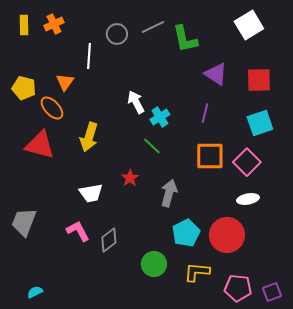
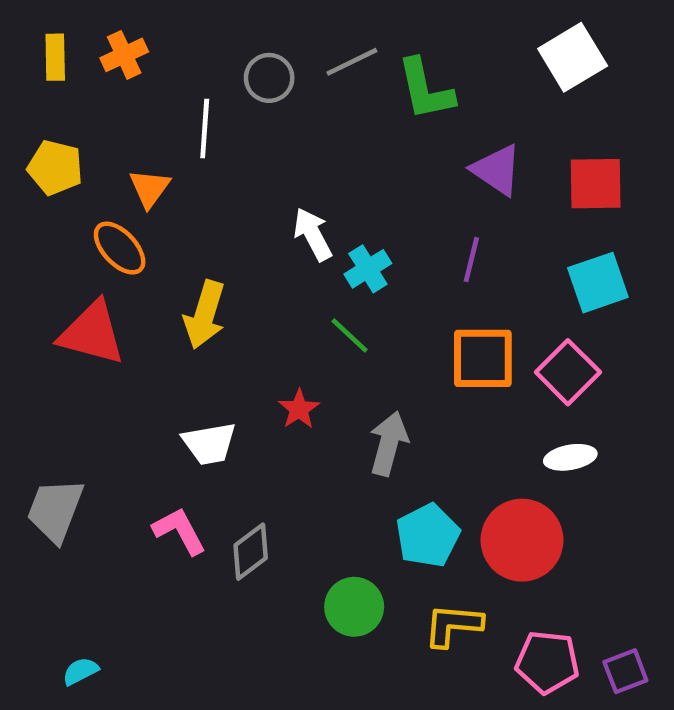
yellow pentagon: (24, 88) -> (55, 168), moved

